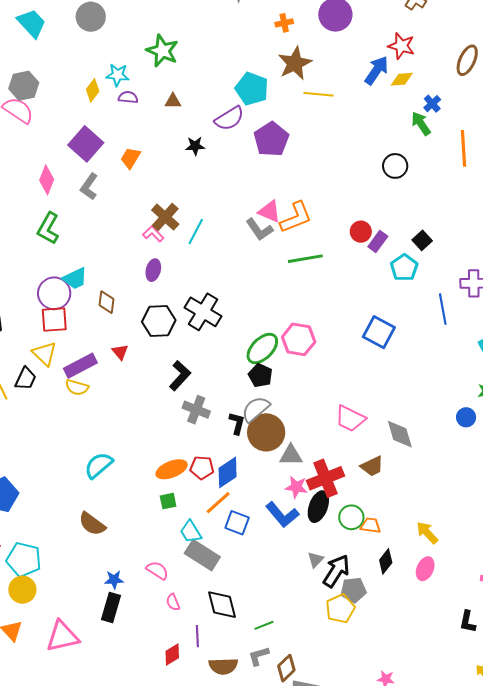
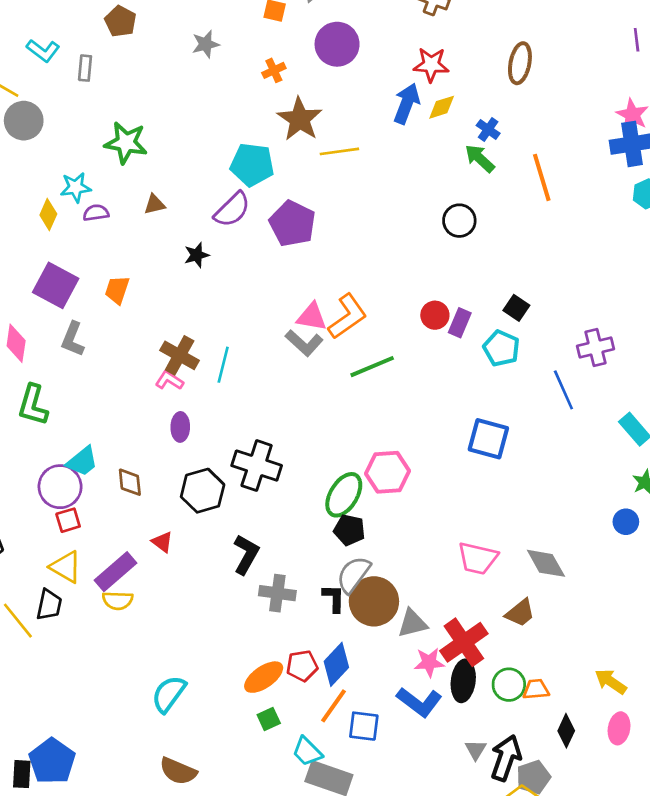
red square: (54, 320) -> (68, 520), size x0.7

